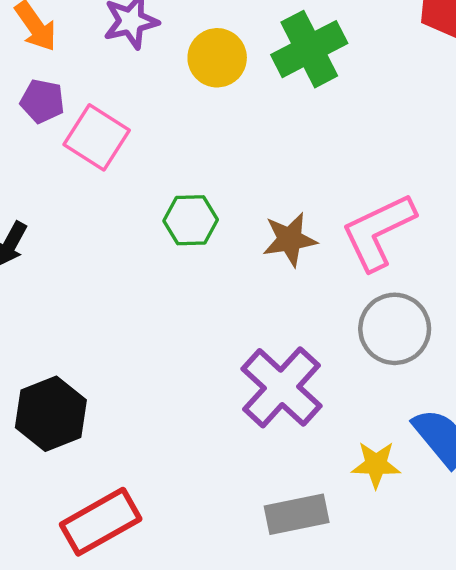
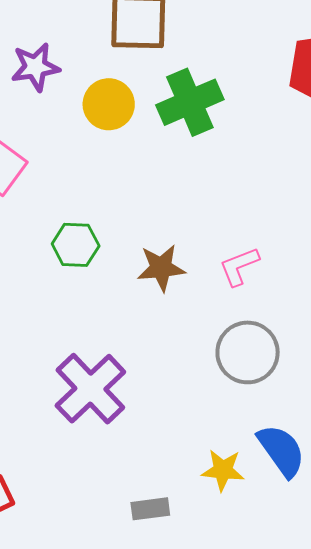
pink L-shape: (378, 232) -> (239, 266), size x0.6
purple cross: (281, 387) -> (90, 389), moved
gray rectangle: (297, 514) -> (150, 509), size x0.7

